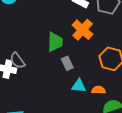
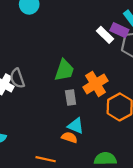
orange cross: (83, 30) -> (96, 84), moved
orange semicircle: (99, 90) -> (69, 137), moved

